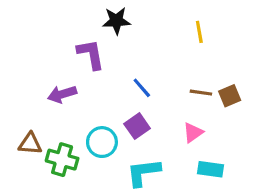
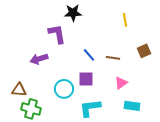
brown line: (201, 93) -> (113, 58), moved
brown square: (230, 96) -> (144, 51), moved
purple square: (137, 126) -> (86, 79), turned 35
green cross: (62, 160) -> (31, 109), moved

